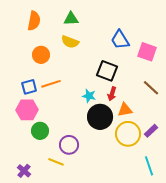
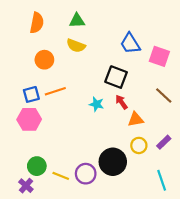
red arrow: (112, 94) -> (121, 102), turned 128
black circle: (100, 117) -> (113, 162), moved
green circle: (40, 131) -> (37, 166), moved
yellow circle: (128, 134) -> (139, 145), size x0.6
purple circle: (69, 145) -> (86, 174), moved

